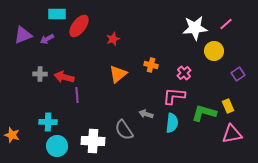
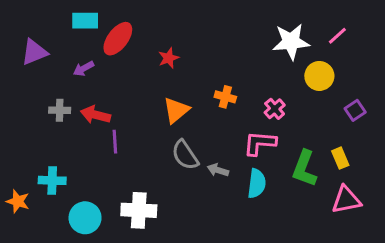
purple arrow: (47, 39) -> (84, 69), moved
green L-shape: (204, 113) -> (304, 169), turned -85
cyan cross: (48, 122) -> (52, 180), moved
gray semicircle: (124, 130) -> (185, 155), moved

